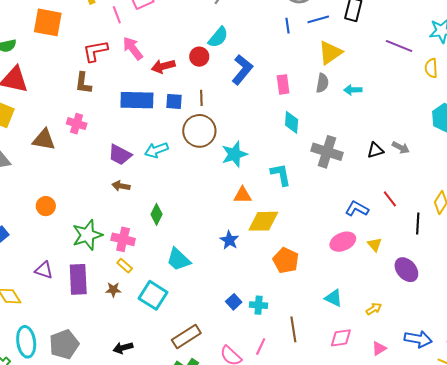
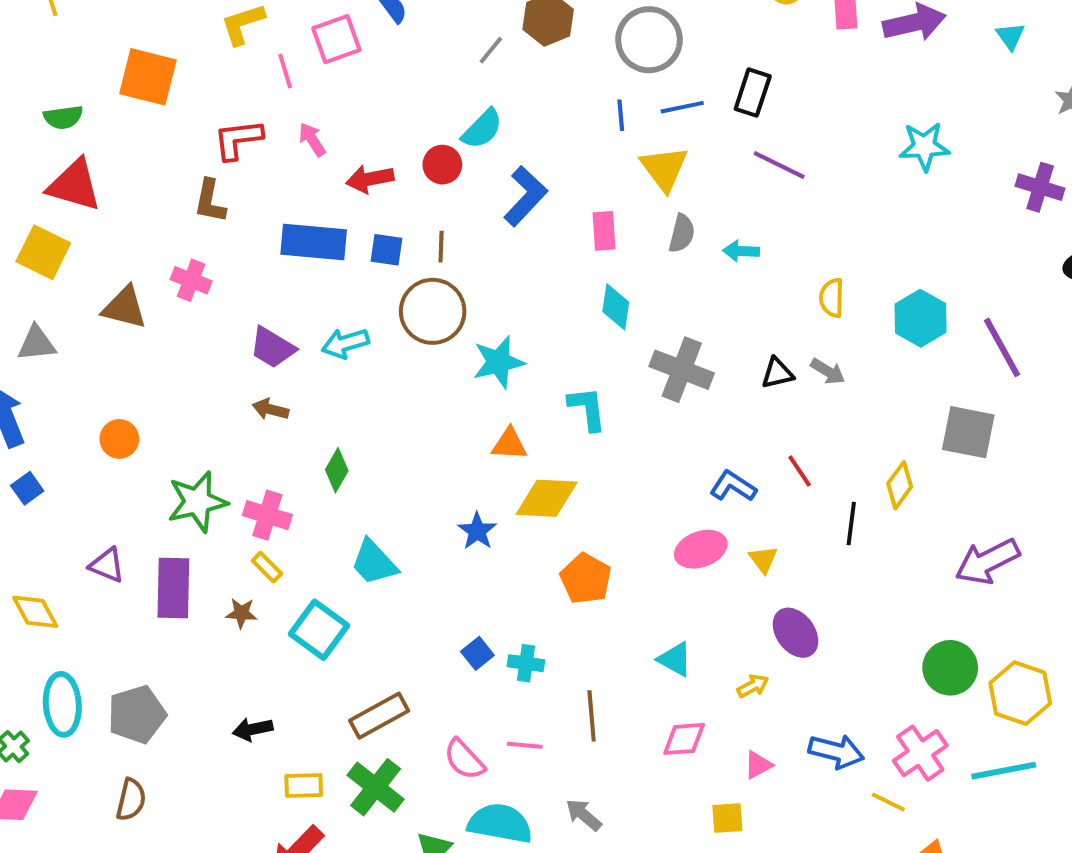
purple line: (399, 46) -> (779, 165), moved
pink arrow: (133, 48) -> (312, 139), size x0.7
yellow triangle: (330, 53) -> (664, 168), moved, turned -36
yellow semicircle: (431, 68) -> (832, 298), moved
purple ellipse: (406, 270) -> (795, 633), moved
pink line: (261, 347) -> (525, 745), turned 66

